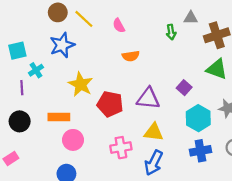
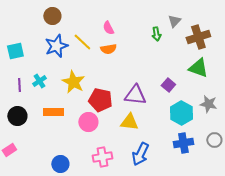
gray triangle: (191, 18) -> (174, 21), turned -48
yellow line: (84, 19) -> (82, 42), moved
orange semicircle: (131, 56) -> (108, 49), moved
cyan cross: (36, 70) -> (39, 81), moved
yellow triangle: (154, 132) -> (129, 122), moved
pink circle: (73, 140) -> (88, 122), moved
pink cross: (121, 148) -> (102, 157), moved

